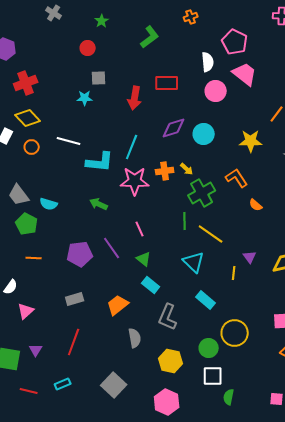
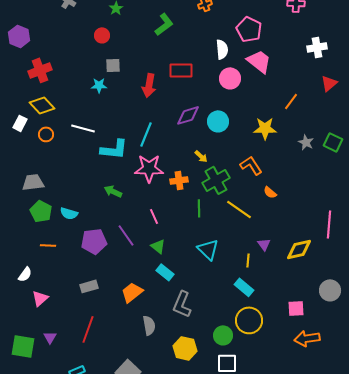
orange cross: (165, 171) -> (179, 180), moved
gray trapezoid: (19, 195) -> (33, 182), turned 120
cyan semicircle: (49, 204) -> (69, 213), moved
yellow line: (211, 234) -> (239, 209), moved
cyan rectangle: (206, 300) -> (244, 287), moved

